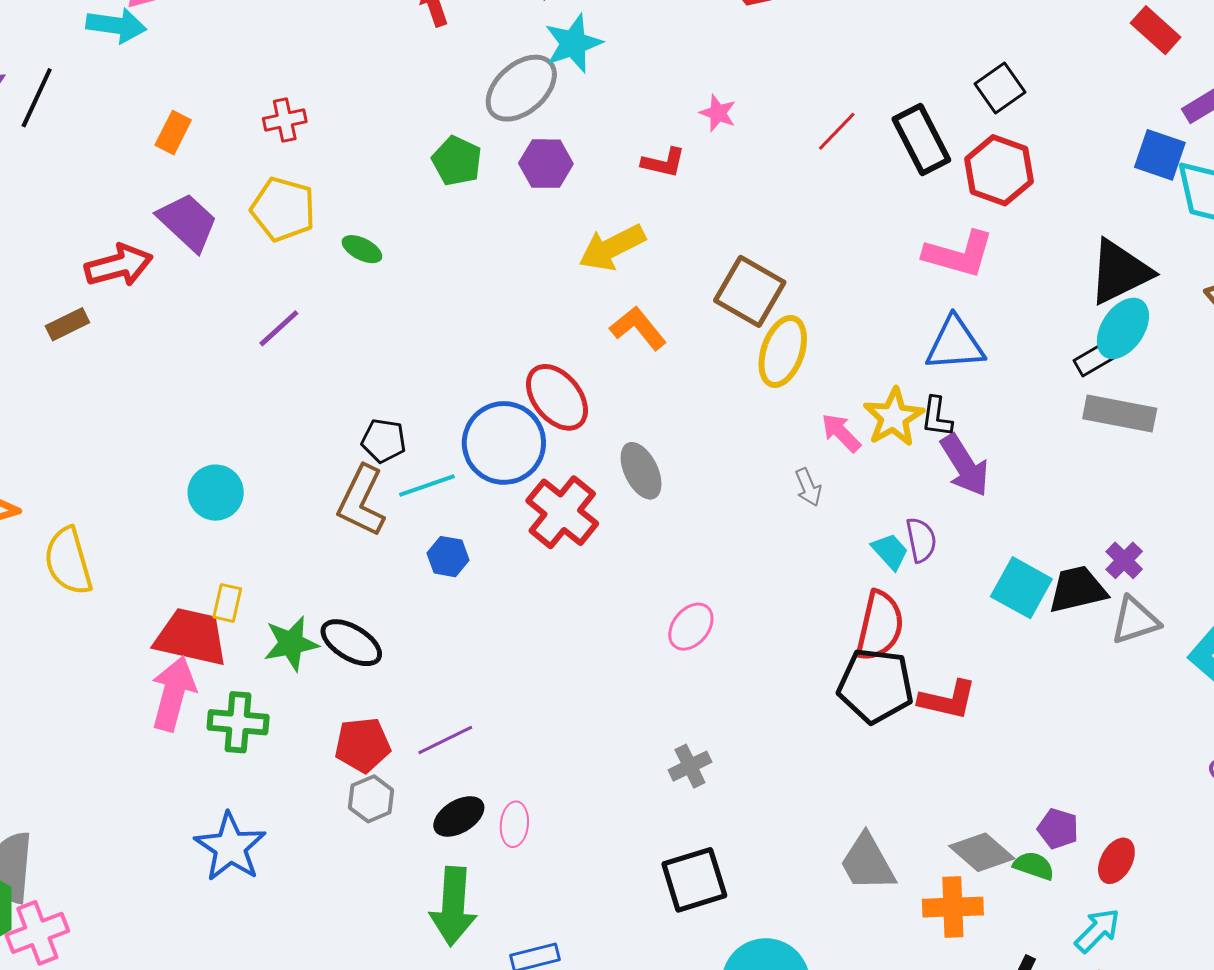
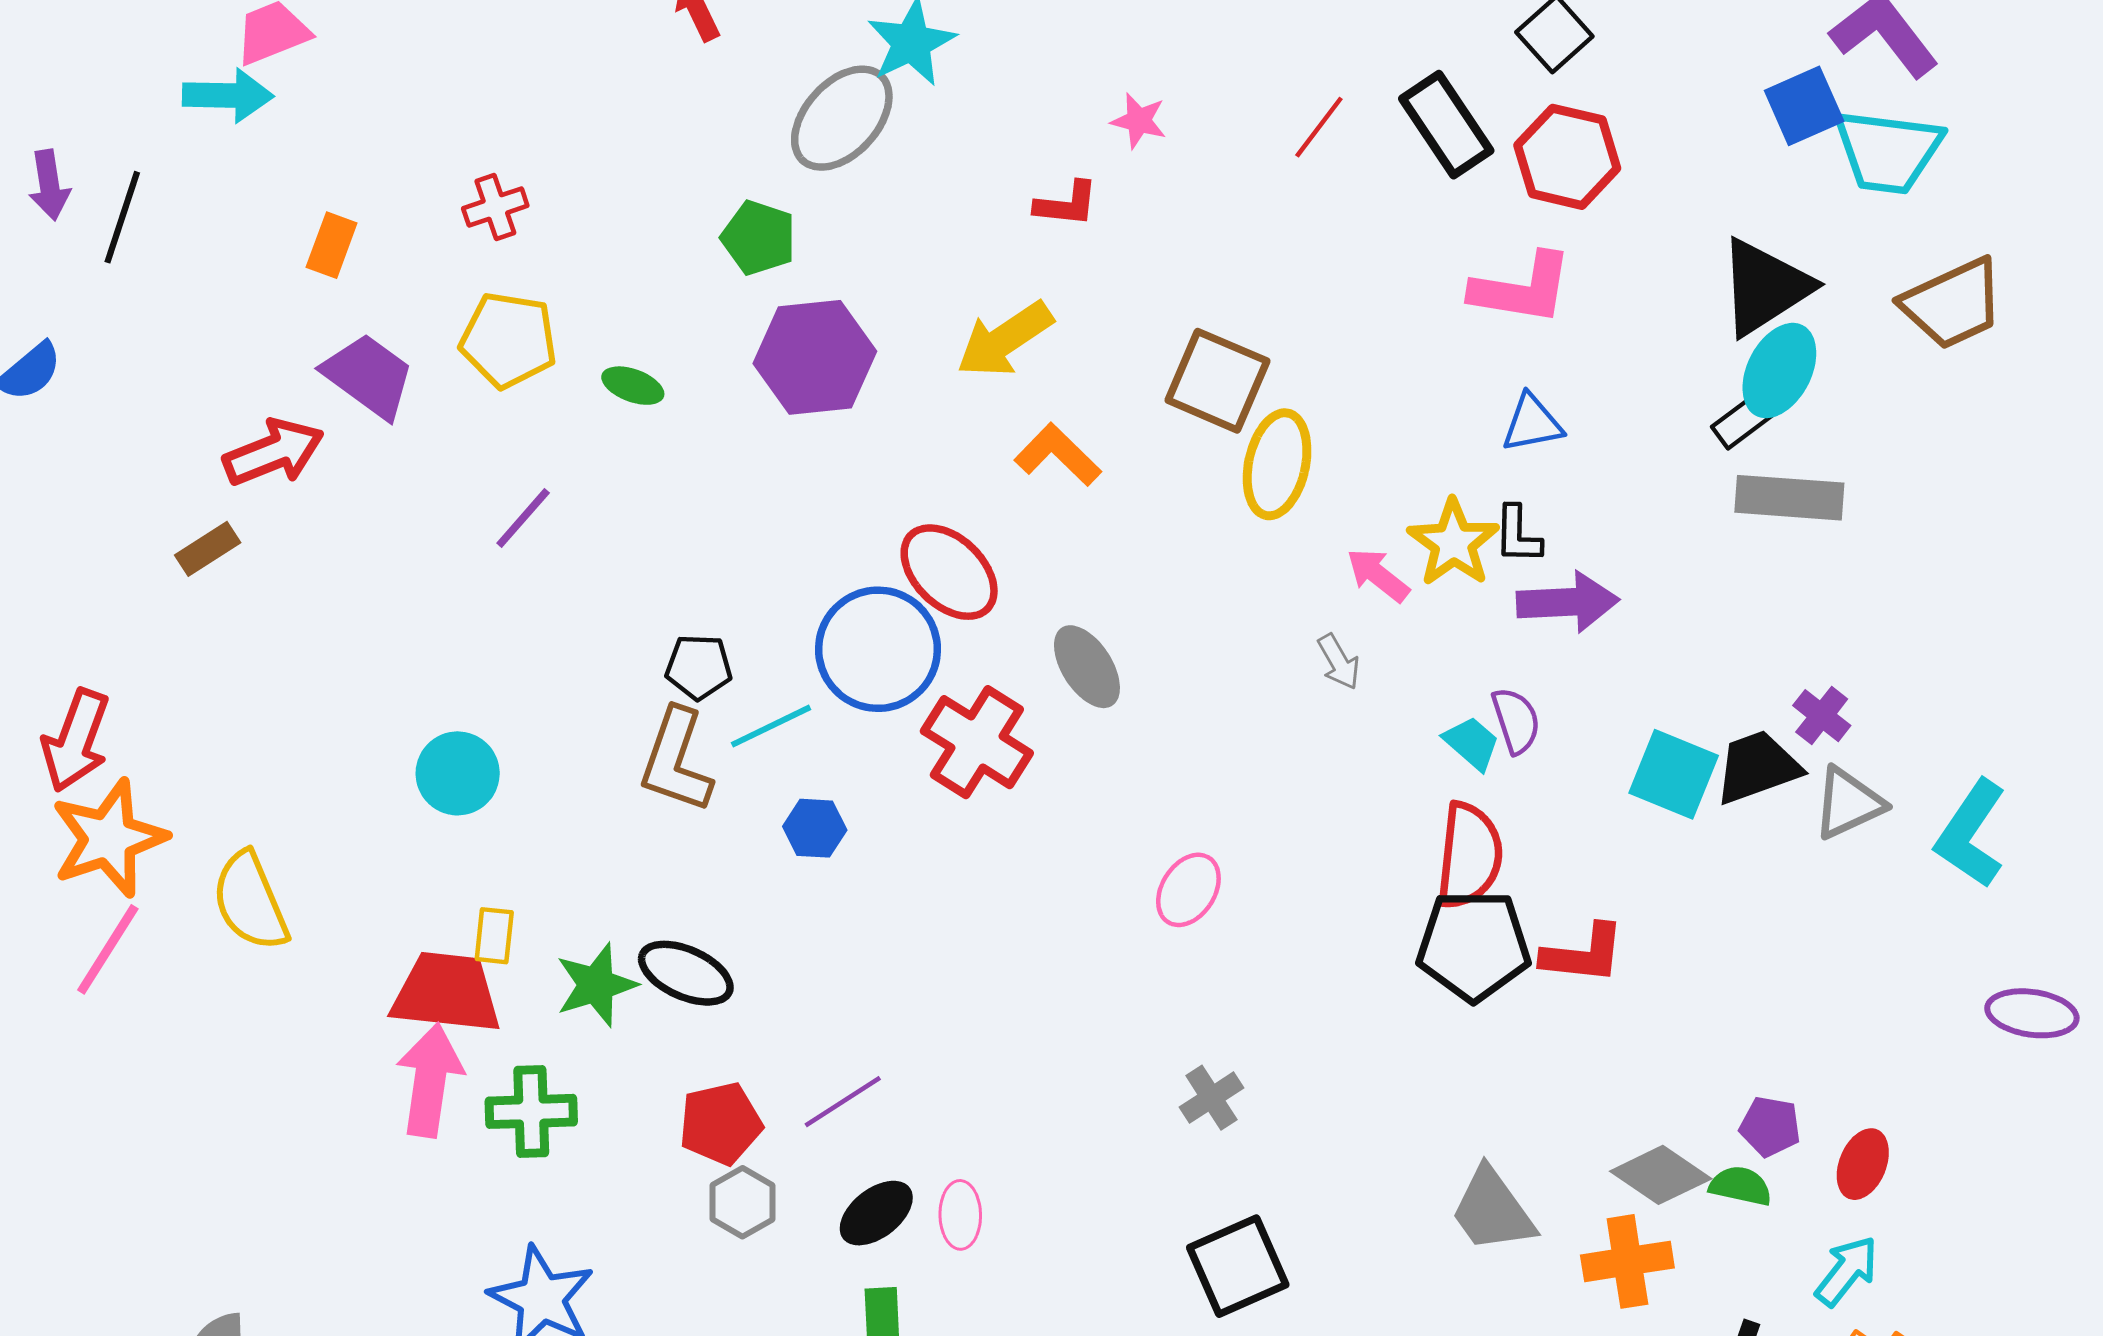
blue square: (1160, 155) -> (1804, 106), turned -36
purple hexagon: (546, 164) -> (815, 357), moved, size x1.5
blue triangle: (955, 344) -> (1532, 423), size x0.7
purple arrow: (965, 465) -> (1568, 602), turned -54

